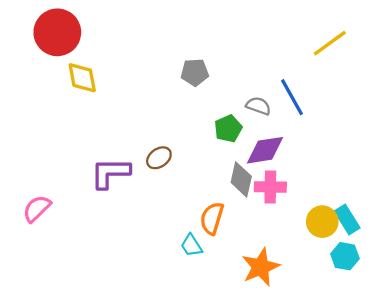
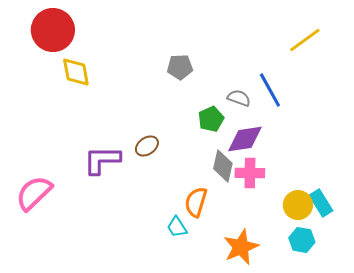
pink semicircle: (37, 209) -> (34, 193), size x1.4
cyan hexagon: (345, 256) -> (302, 240), moved

